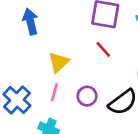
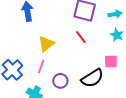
purple circle: (87, 96) -> (60, 81), moved

